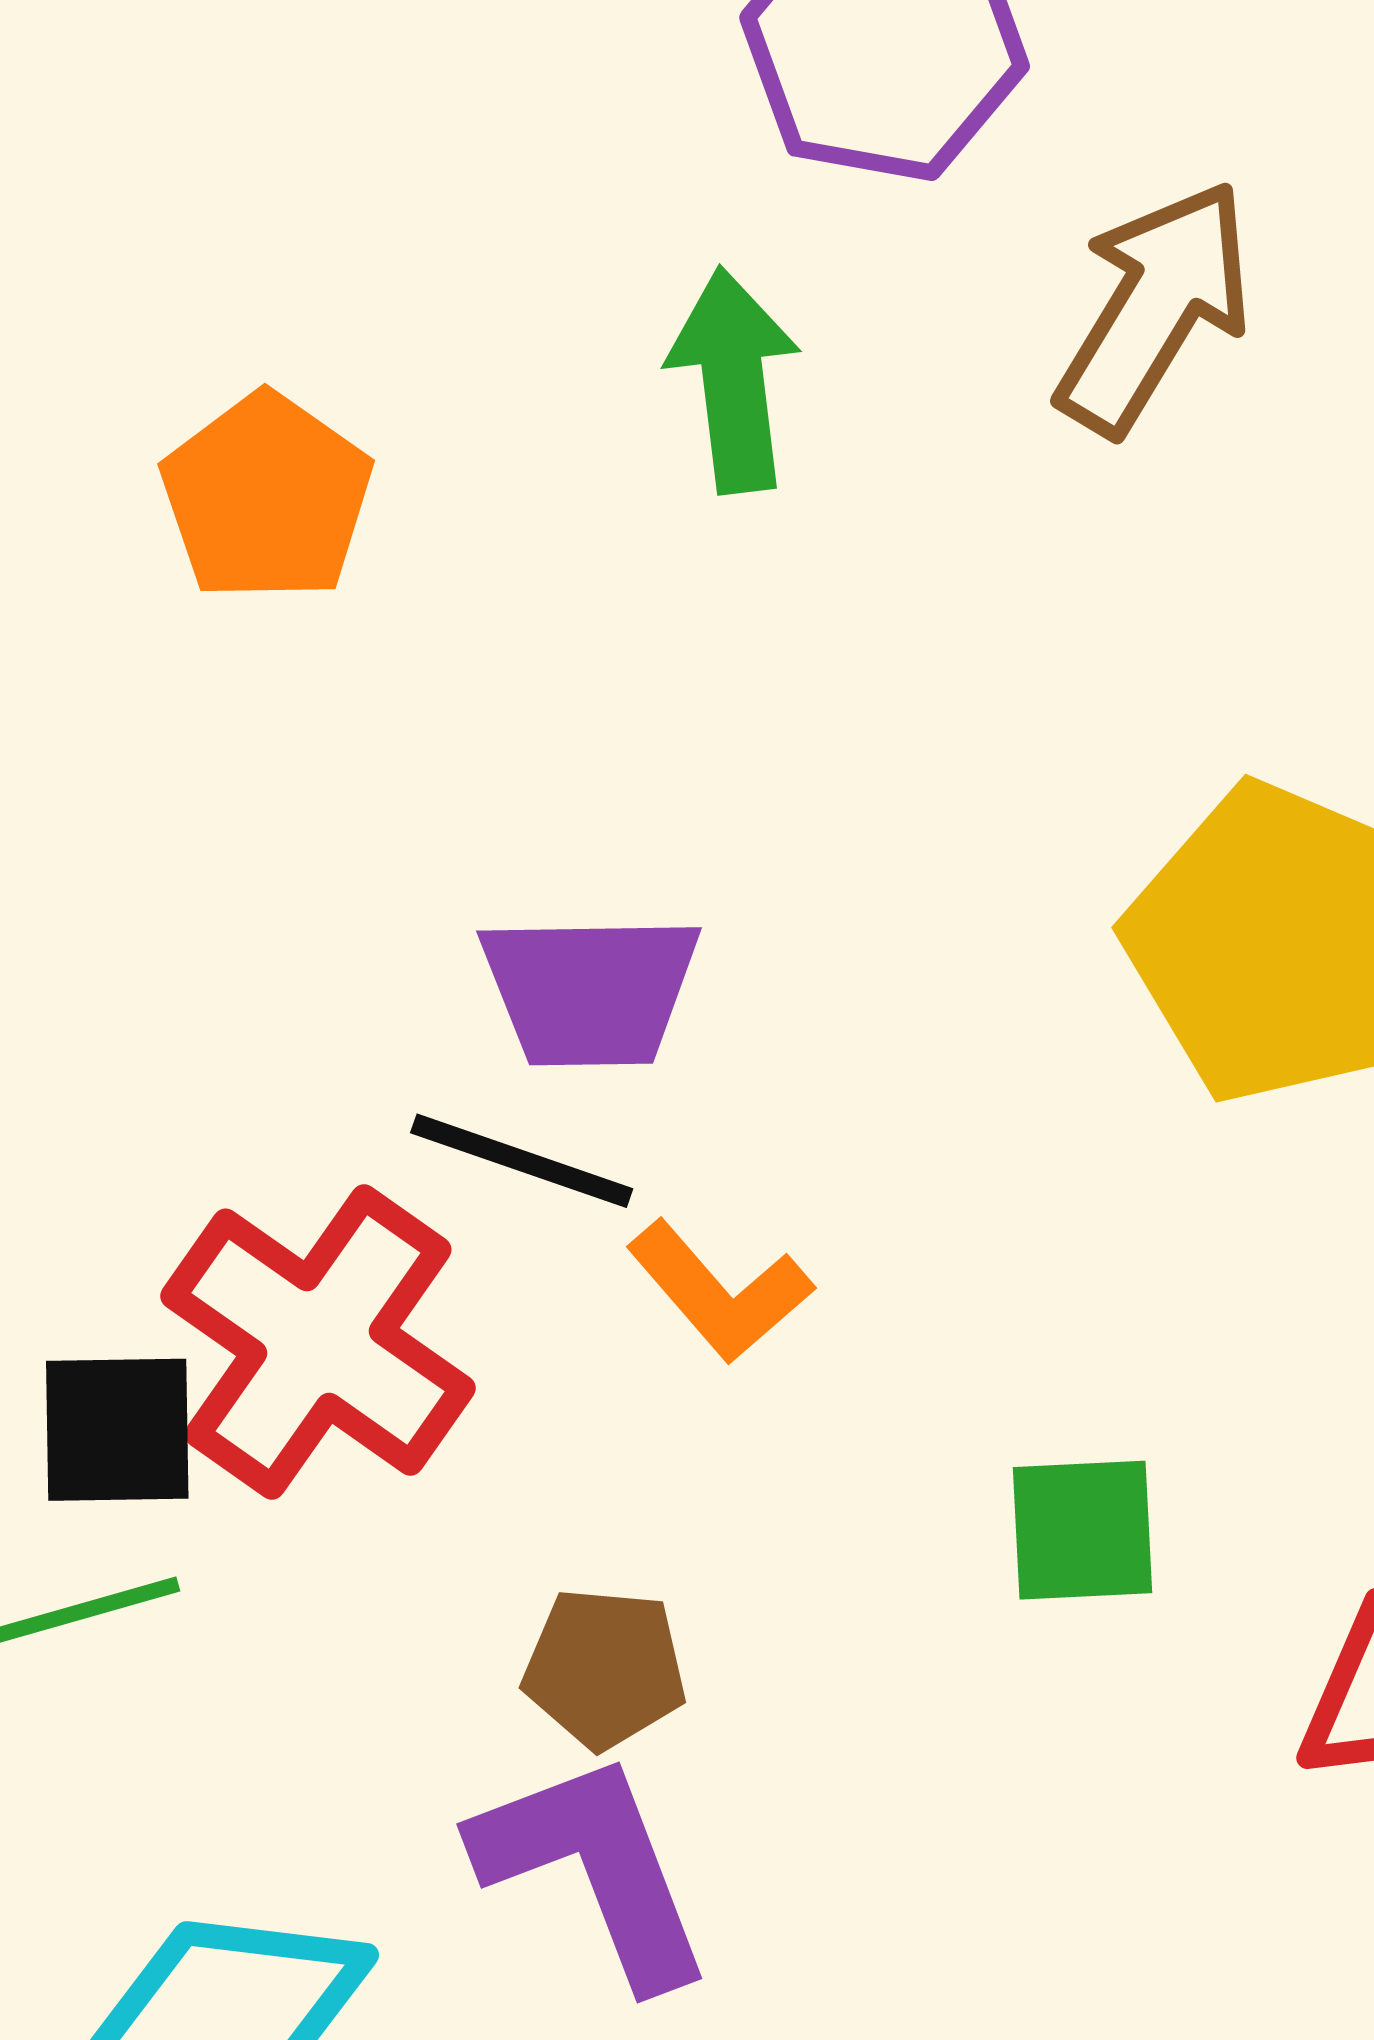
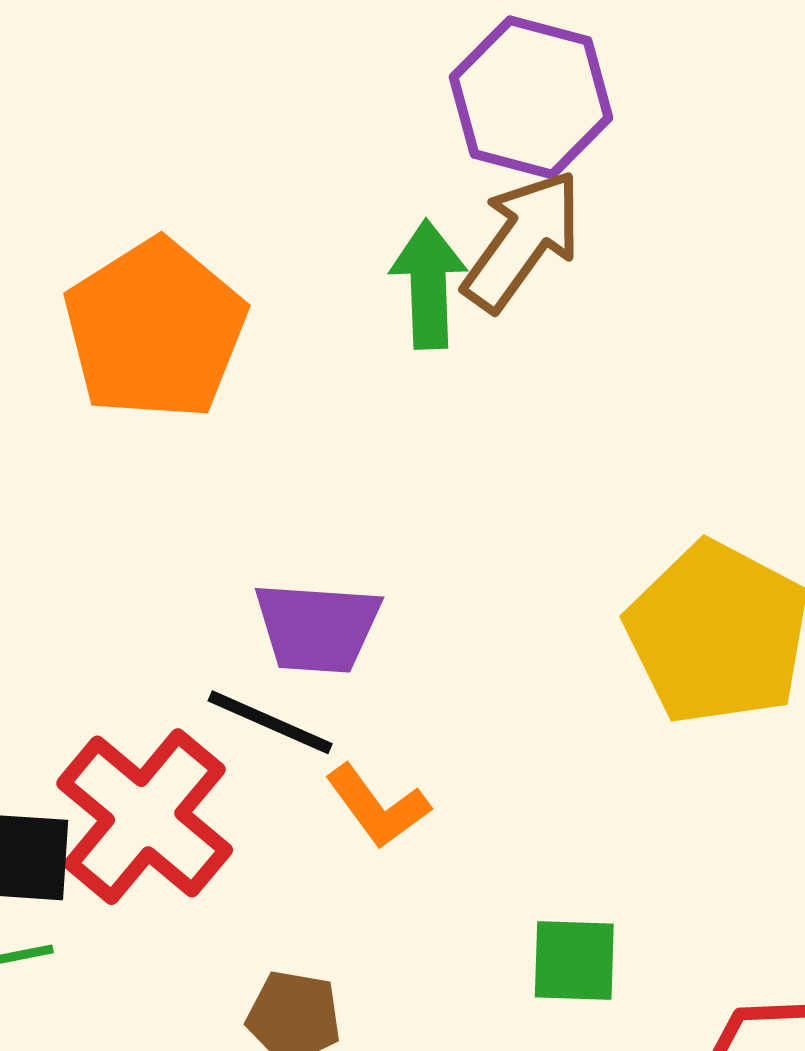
brown arrow: (1155, 307) -> (522, 240), moved
orange pentagon: (267, 497) -> (155, 330), size x1.5

